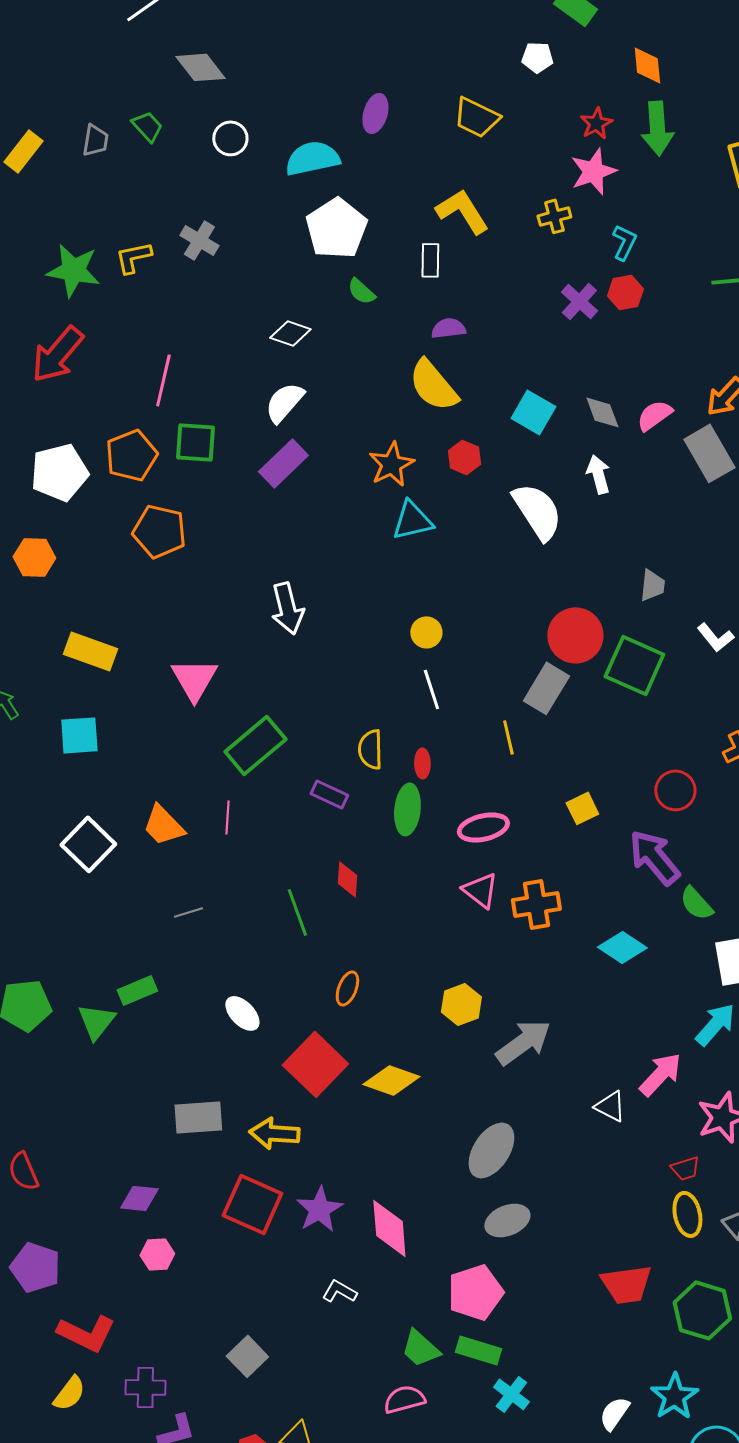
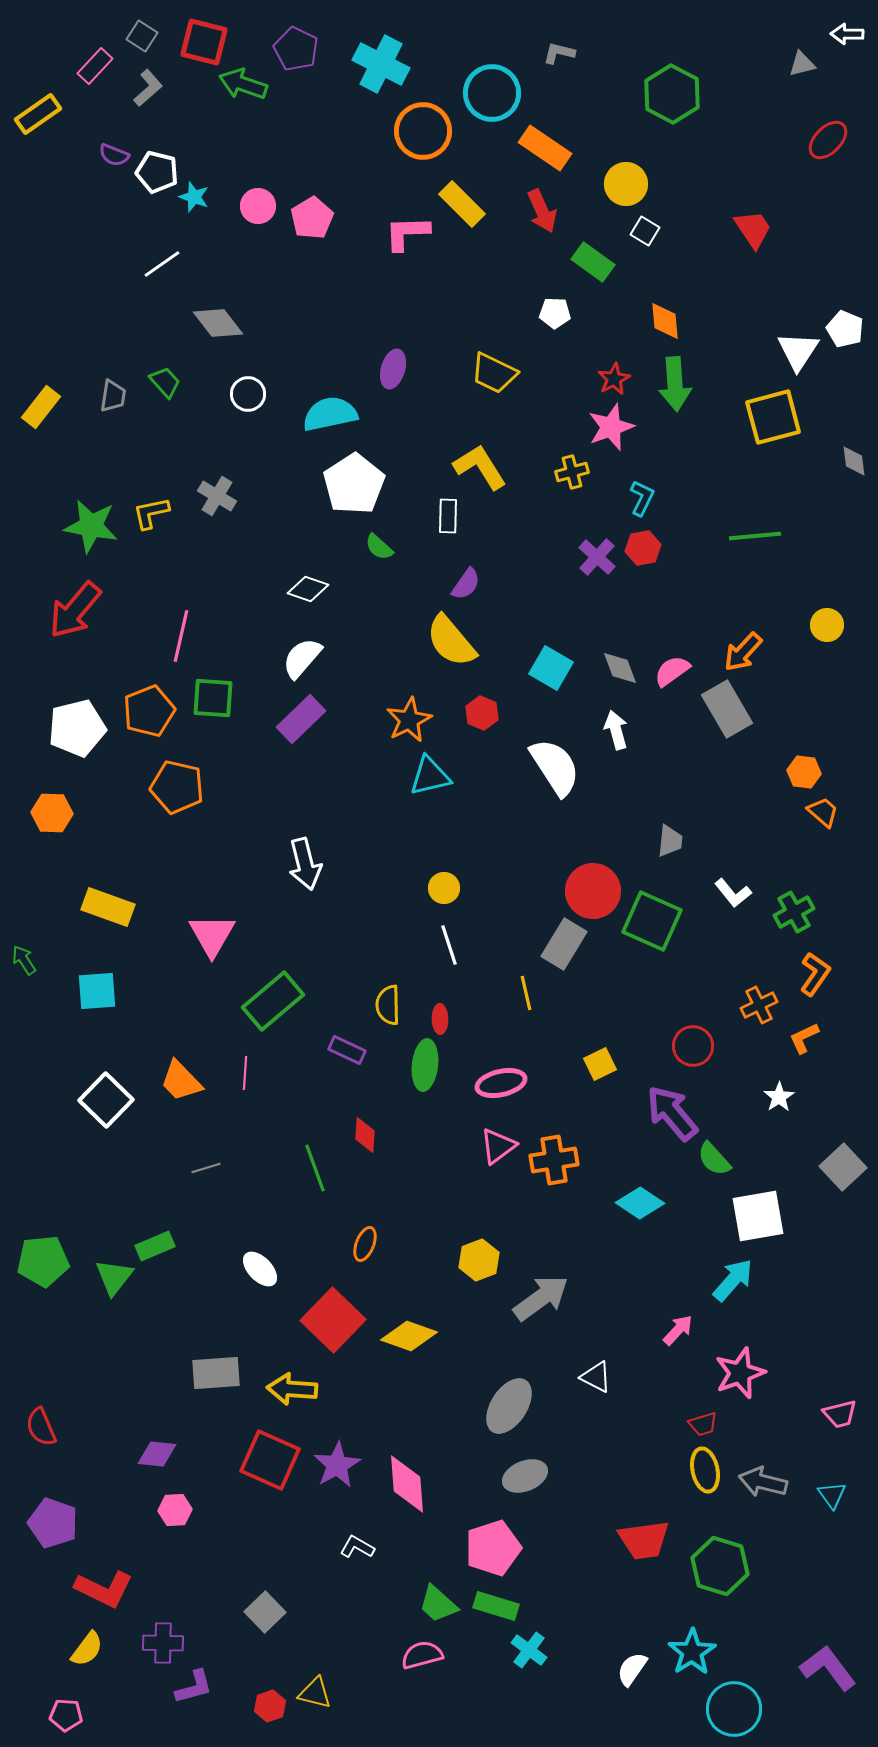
purple semicircle: (448, 328) -> (466, 584), turned 132
pink triangle: (480, 890) -> (498, 1146), turned 45
pink arrow: (660, 1074) -> (678, 1330), size x0.7
white triangle: (610, 1106) -> (596, 1377), moved

